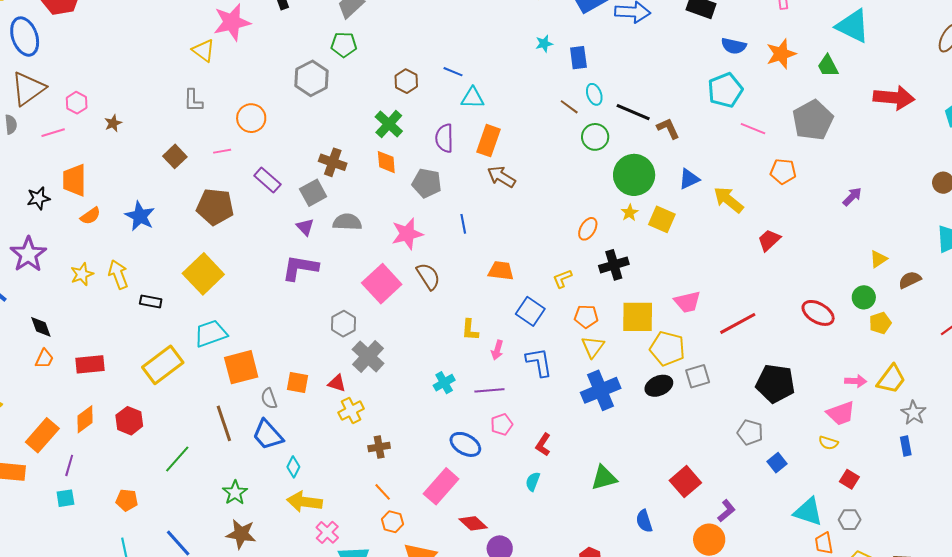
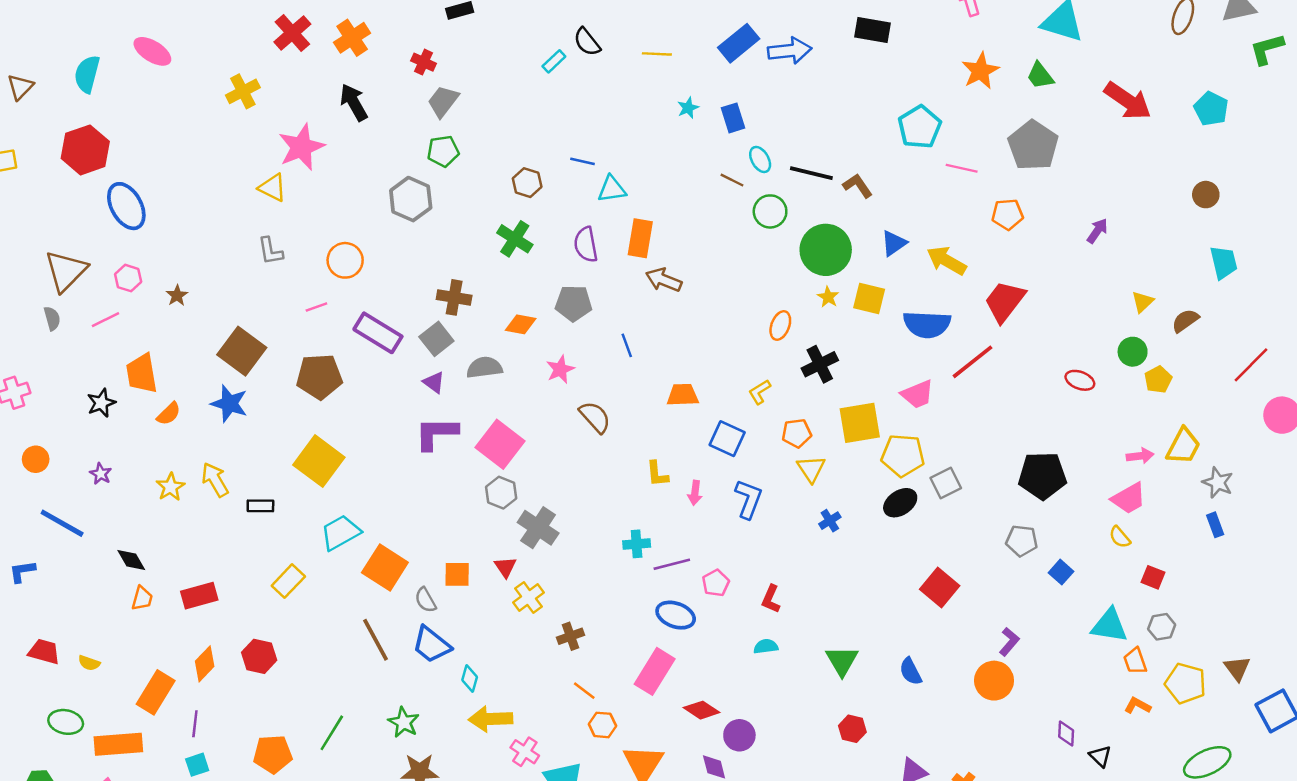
blue ellipse: (25, 37) -> (126, 206), moved
blue semicircle: (734, 46) -> (927, 324), moved, size x1.5
red arrow: (894, 98) -> (1128, 101), turned 39
brown square: (175, 156) -> (242, 351), moved, size x1.6
orange diamond: (386, 162) -> (521, 324), moved, turned -65
purple rectangle: (267, 180) -> (378, 333), size x1.4
pink star: (407, 234) -> (560, 369), size x0.7
red trapezoid: (769, 240) -> (1005, 301), size x1.5
purple star: (28, 254) -> (101, 474), size x0.5
pink square: (382, 284) -> (500, 444), moved
red ellipse: (818, 313) -> (1080, 380), size x0.7
red line: (738, 323) -> (973, 362), moved
blue L-shape: (539, 362) -> (749, 499), turned 40
yellow rectangle: (163, 365) -> (288, 581), size x0.7
orange square: (241, 367) -> (385, 567), turned -33
red triangle: (337, 383) -> (505, 567), turned 48
cyan cross: (444, 383) -> (637, 544), turned 35
purple line: (489, 390) -> (672, 564), moved
blue cross: (601, 390) -> (830, 521), size x0.5
yellow semicircle: (828, 443) -> (1120, 537), turned 42
green line: (177, 459) -> (332, 733), moved
green triangle: (604, 478) -> (842, 661), moved, turned -36
cyan semicircle: (533, 482) -> (766, 646), turned 72
red square: (685, 482) -> (940, 587), moved
orange pentagon: (127, 500) -> (273, 754), size x1.4

